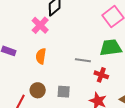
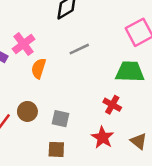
pink cross: (40, 25) -> (24, 44), moved
gray line: (83, 60) -> (79, 49), moved, turned -42

